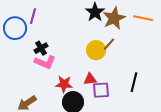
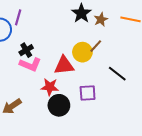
brown star: (114, 18) -> (101, 19), size x0.6
red triangle: (90, 79) -> (64, 65), moved, size x1.5
black line: (134, 82) -> (117, 74), moved, turned -66

